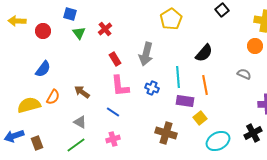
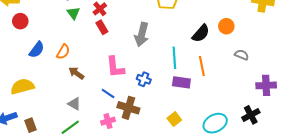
red circle: (43, 31) -> (20, 21), moved
orange circle: (255, 46) -> (226, 26), moved
red rectangle: (115, 59) -> (102, 27), moved
blue cross: (152, 88) -> (144, 79), moved
orange semicircle: (53, 97) -> (63, 52), moved
yellow square: (200, 118) -> (174, 119), moved
brown cross: (166, 133) -> (128, 108), moved

